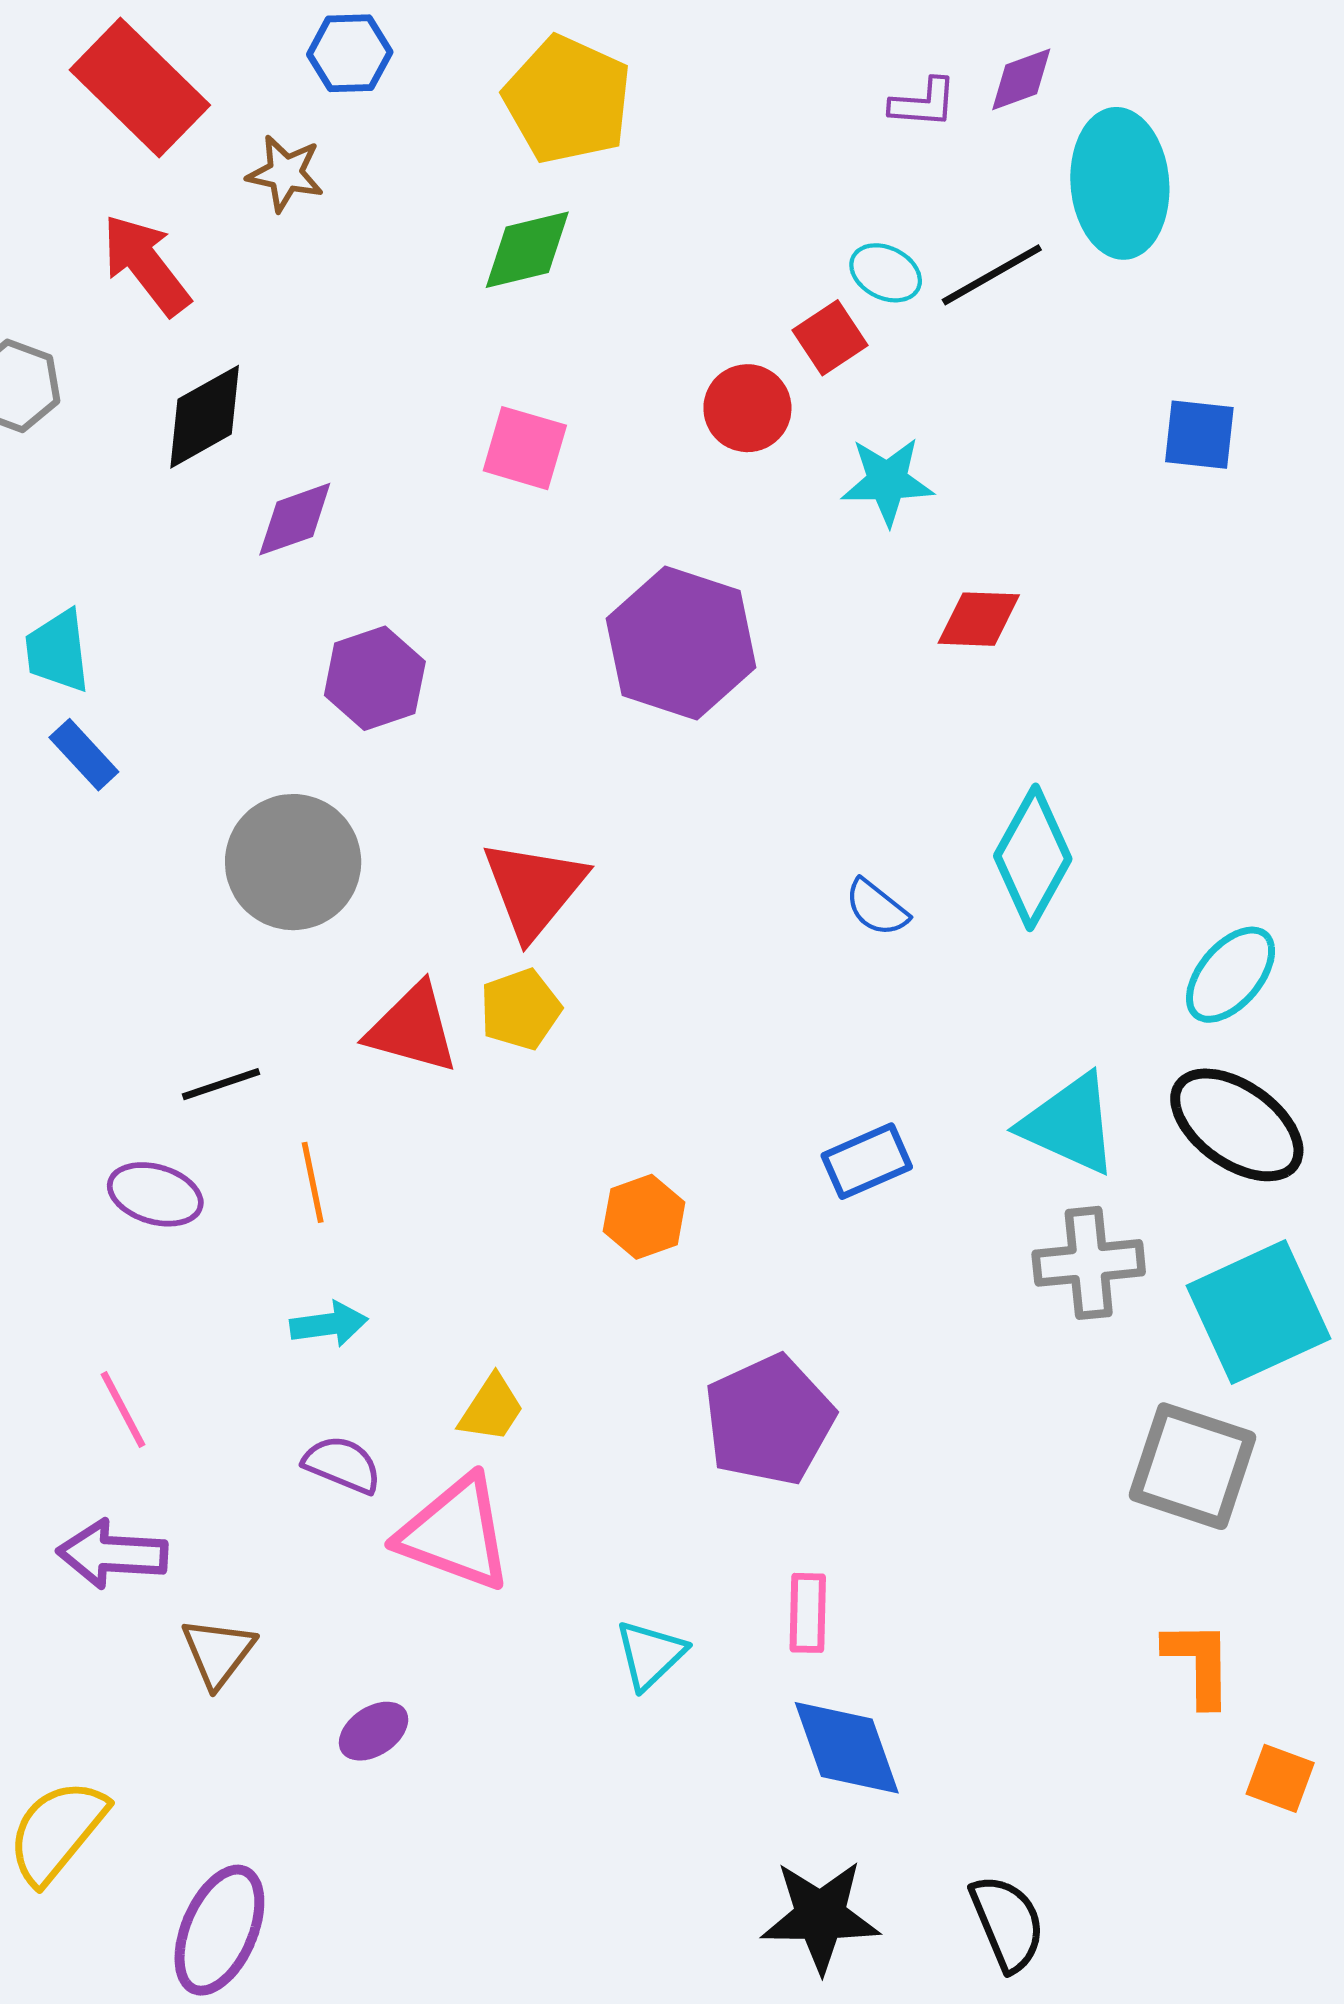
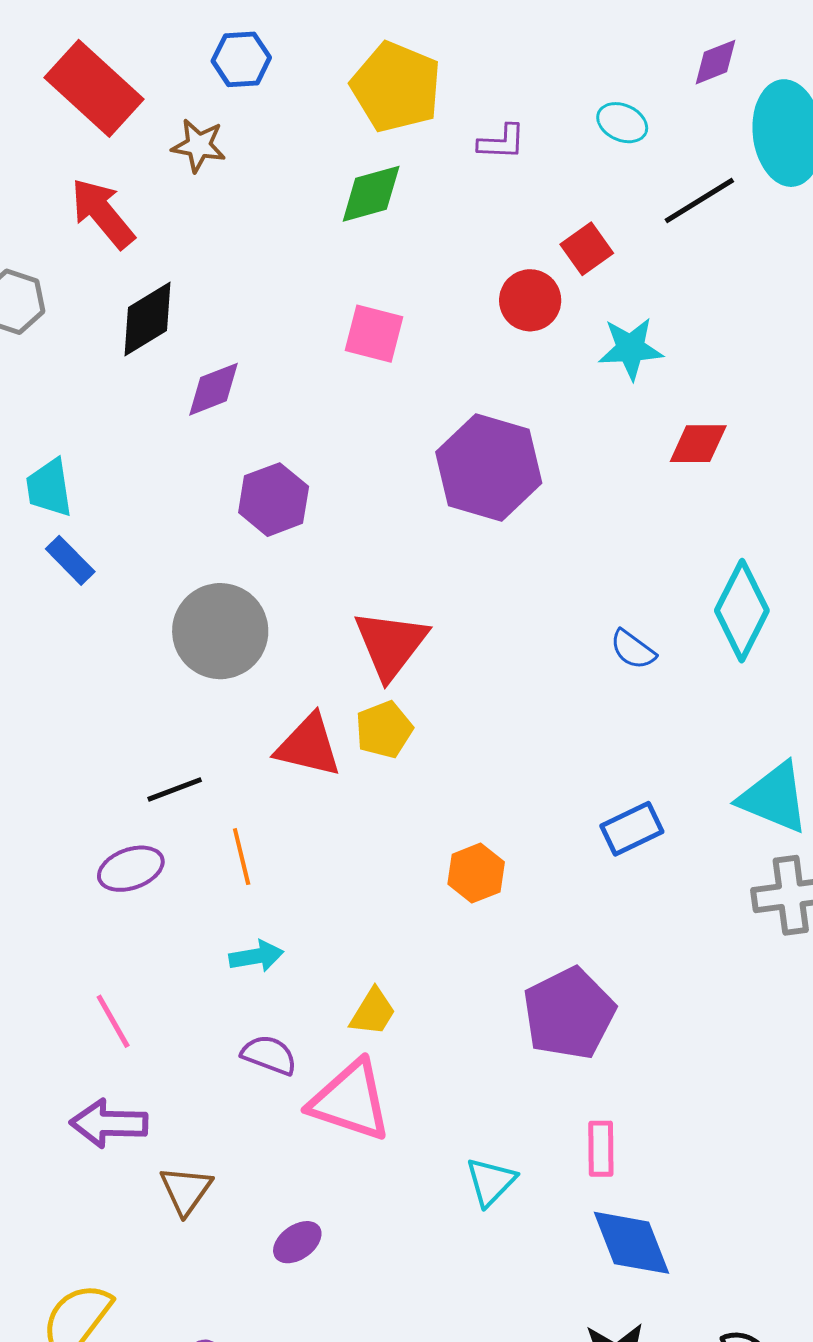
purple L-shape: (923, 103) -> (502, 142), moved
cyan ellipse: (886, 273) -> (622, 123), moved
purple ellipse: (155, 1194) -> (131, 869), turned -34

